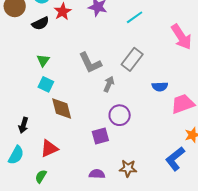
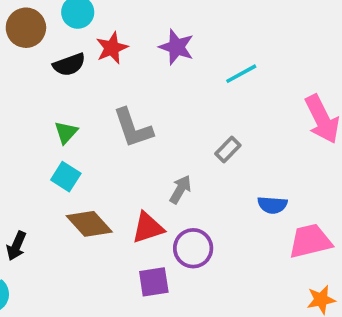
gray rectangle: (132, 59) -> (228, 149), size x0.6
gray L-shape: (90, 63) -> (133, 128), moved
brown diamond: (62, 109) -> (89, 224), turned -35
red triangle: (49, 148) -> (148, 228), moved

